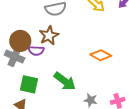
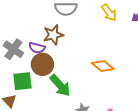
brown circle: (20, 41) -> (42, 64), moved
green square: (29, 84) -> (22, 81), turned -30

